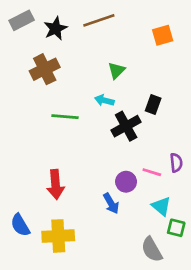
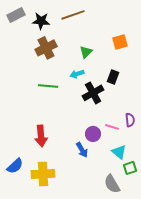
black star: (55, 28) -> (41, 21), turned 30
orange square: (163, 35) -> (120, 42), moved
brown cross: (45, 69) -> (46, 48), moved
cyan arrow: (104, 100) -> (77, 74), turned -32
blue semicircle: (20, 225) -> (15, 166), turned -102
green square: (176, 228) -> (130, 168), turned -32

